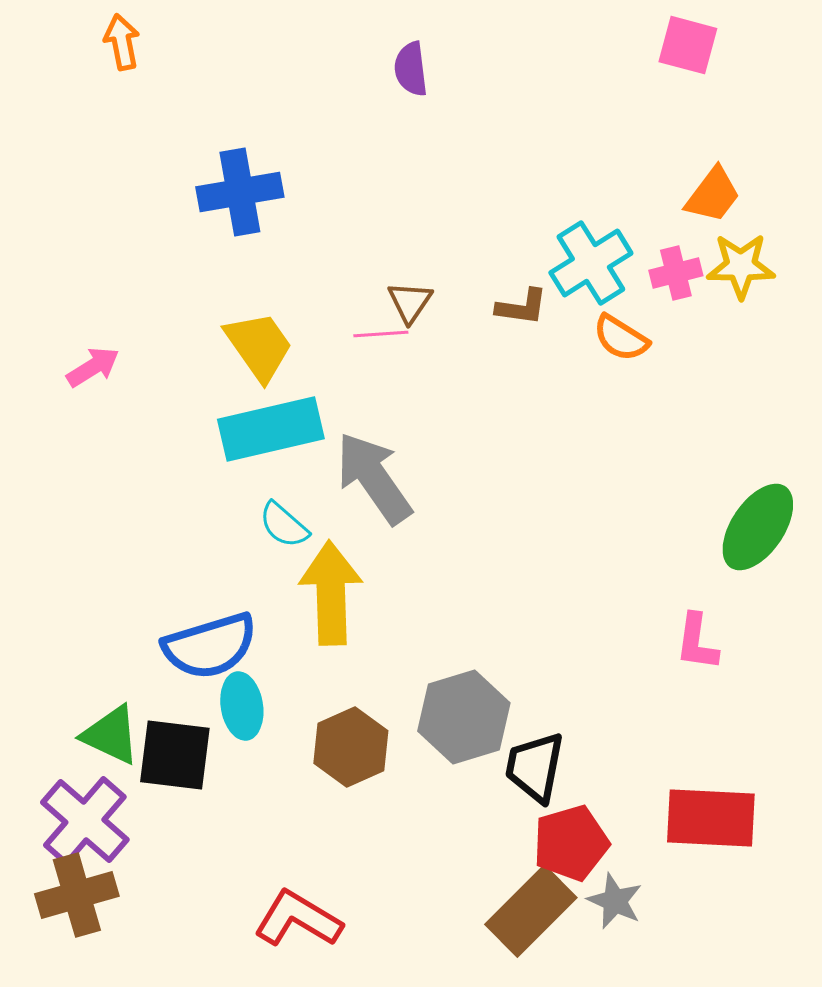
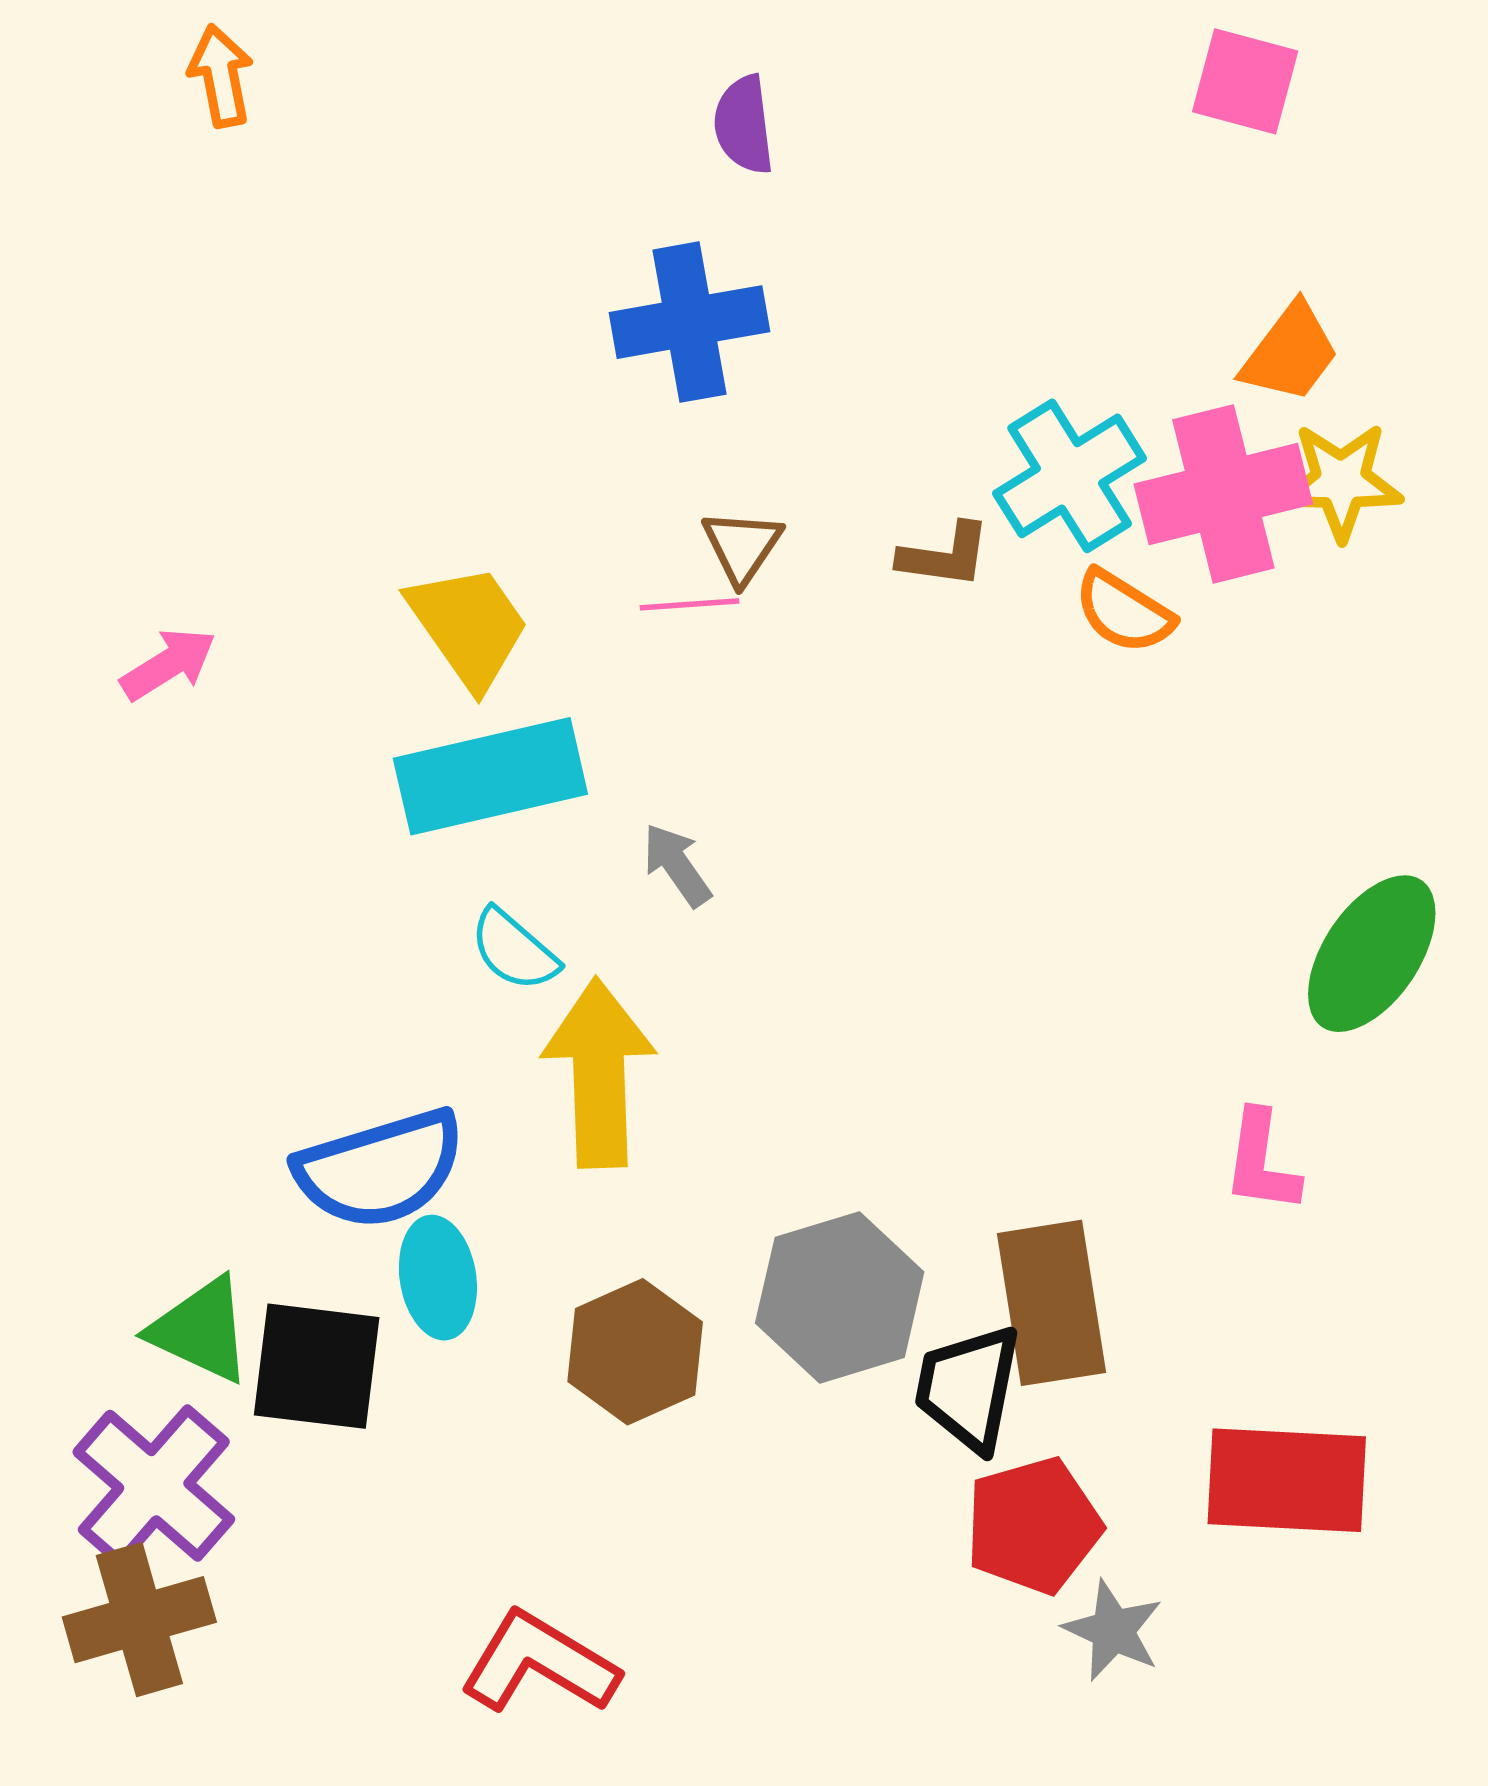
blue cross: (240, 192) -> (689, 322), moved
pink cross: (676, 273) -> (1223, 494), size x1.8
gray arrow: (374, 478) -> (677, 865), size x0.5
brown rectangle: (531, 911) -> (1051, 1303), moved, turned -54

